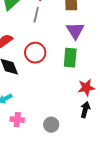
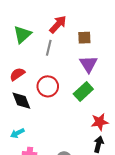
green rectangle: (70, 58) -> (83, 91), turned 42

